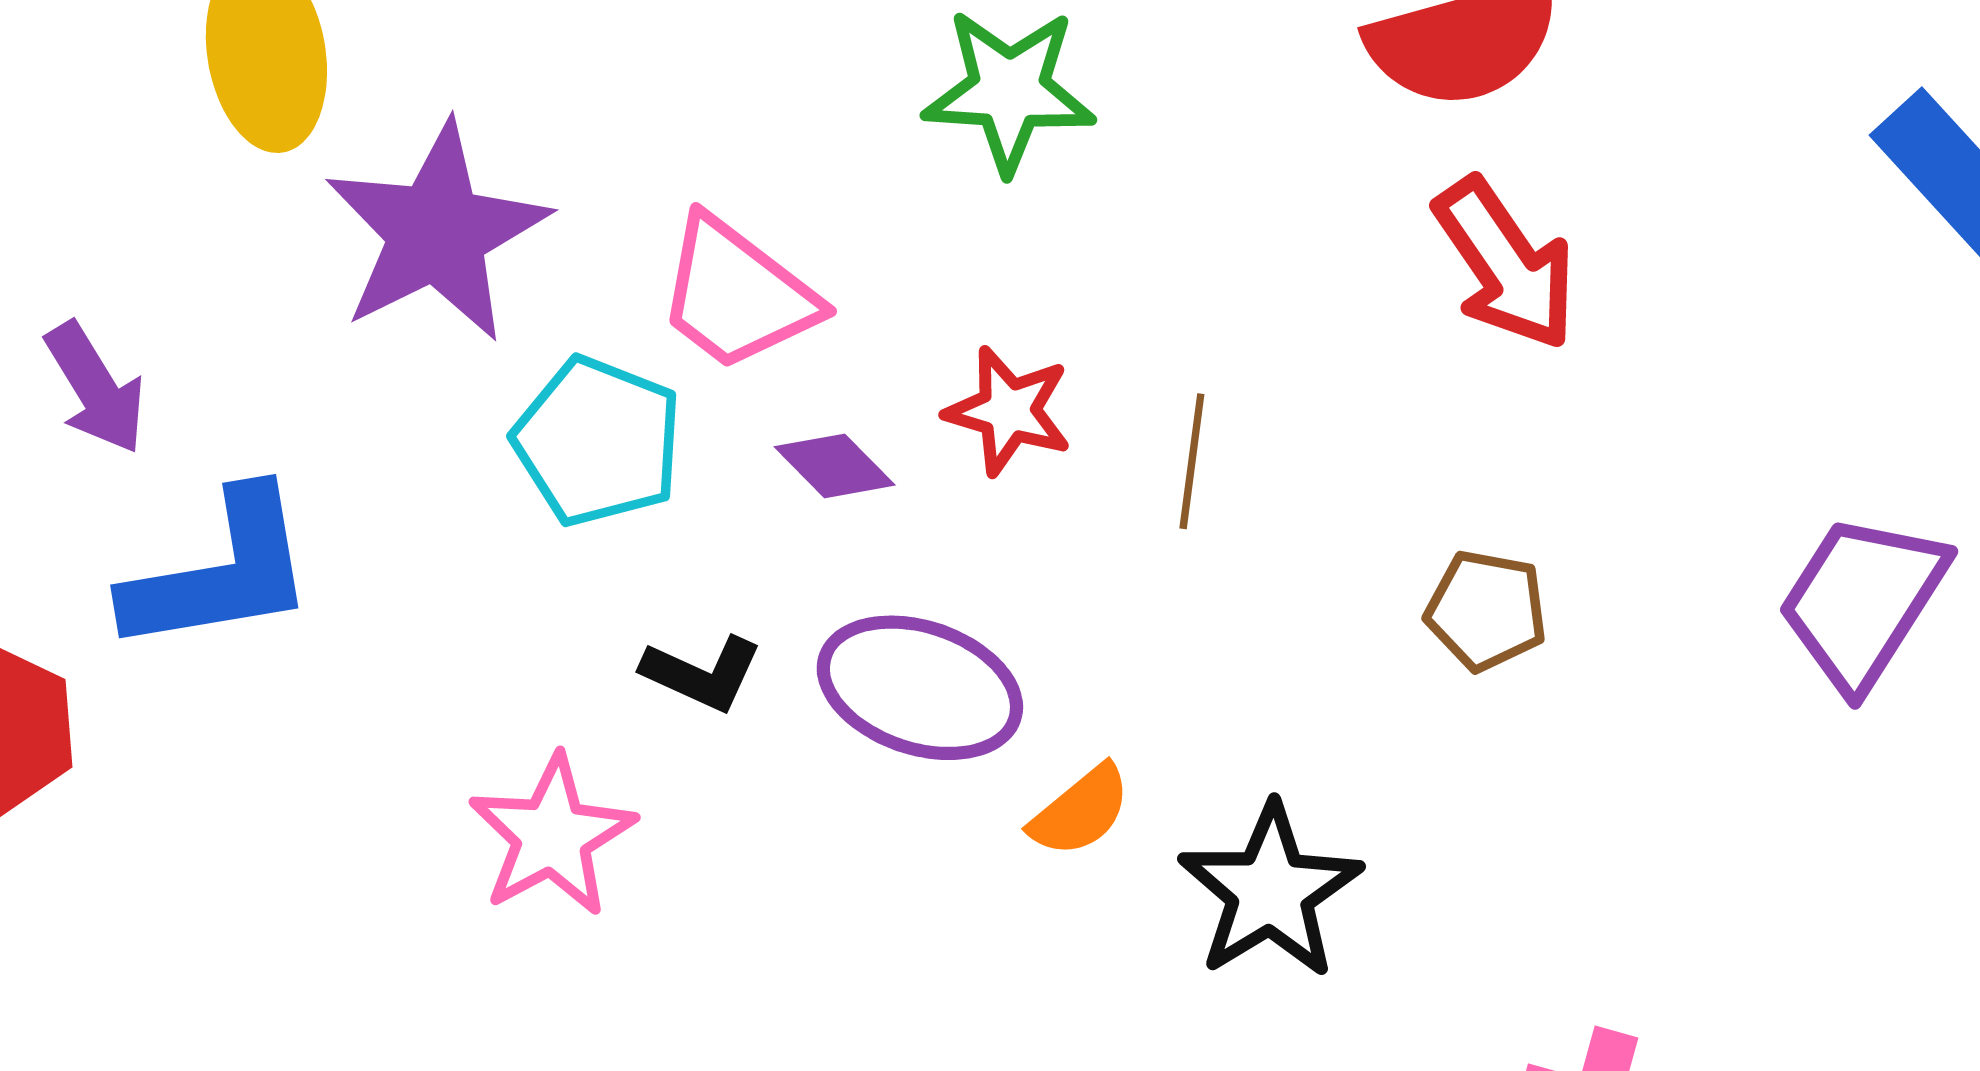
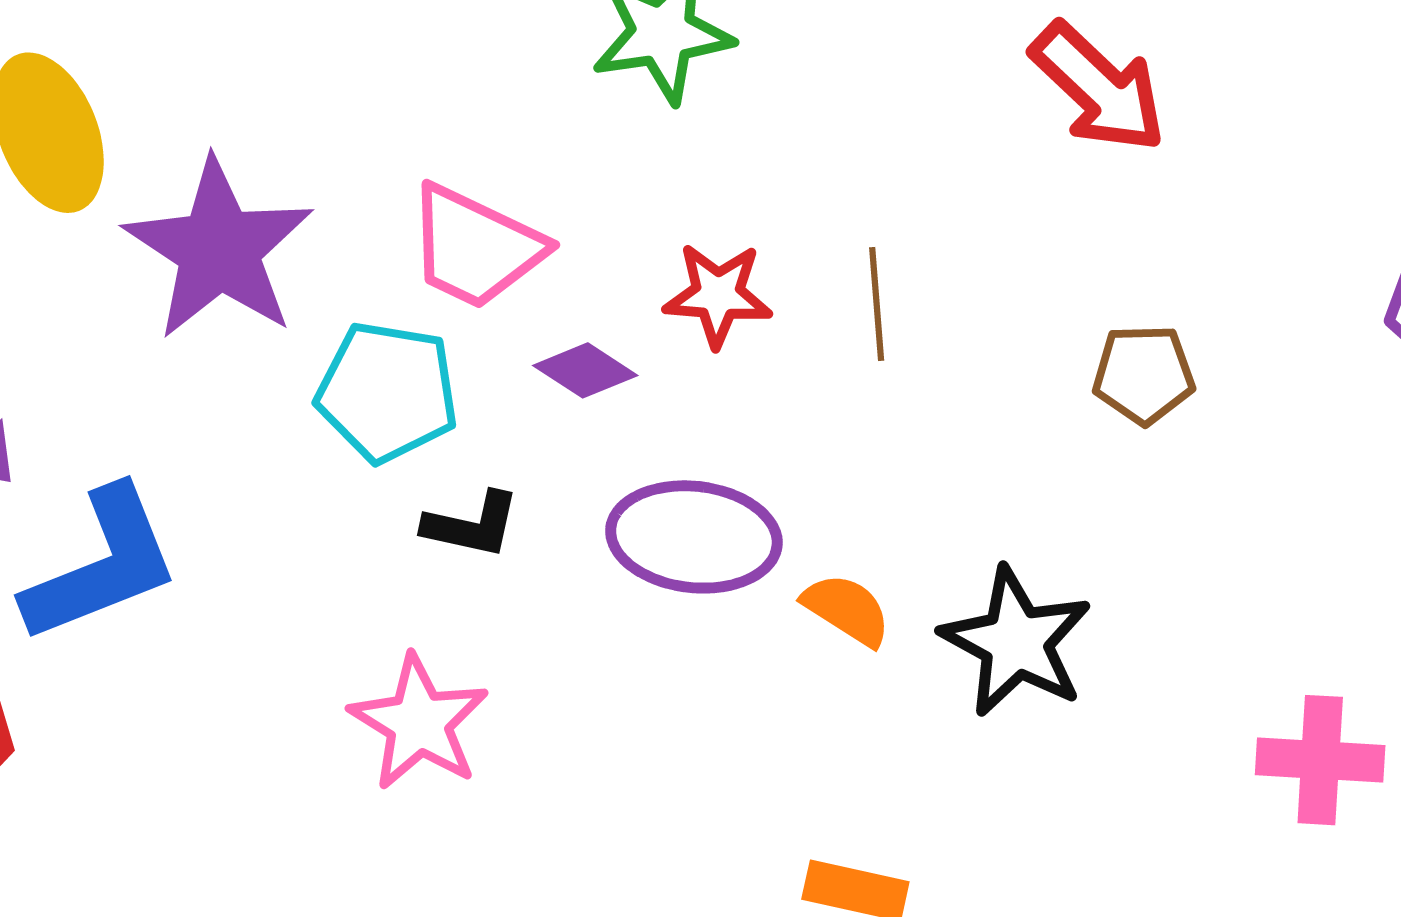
black L-shape: (702, 673) -> (472, 525), moved
orange semicircle: (1080, 811) -> (847, 609), turned -96

